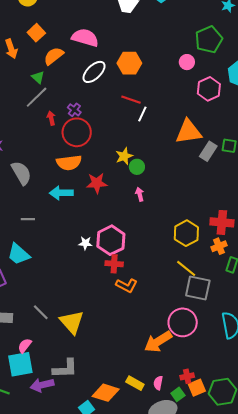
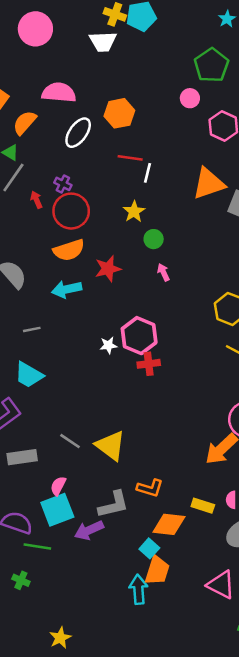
yellow star: (124, 156) -> (134, 212), moved
orange L-shape: (127, 285) -> (150, 488), moved

